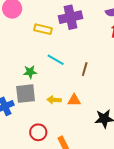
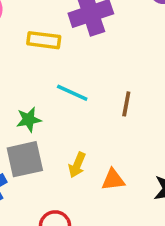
yellow arrow: (54, 100) -> (77, 165), turned -64
orange triangle: (74, 100) -> (113, 180), moved

